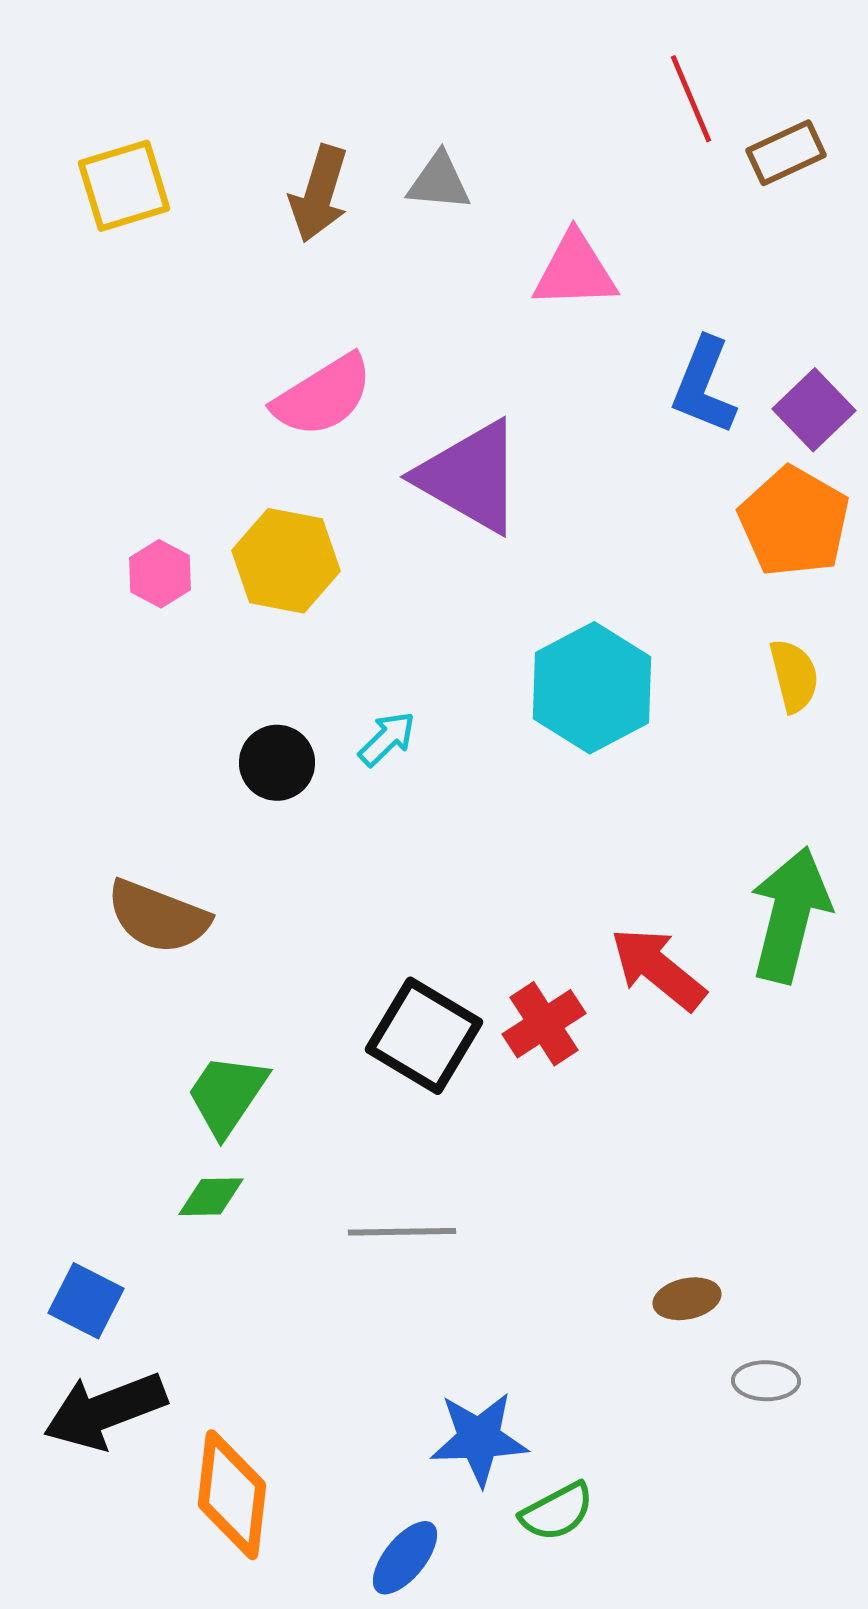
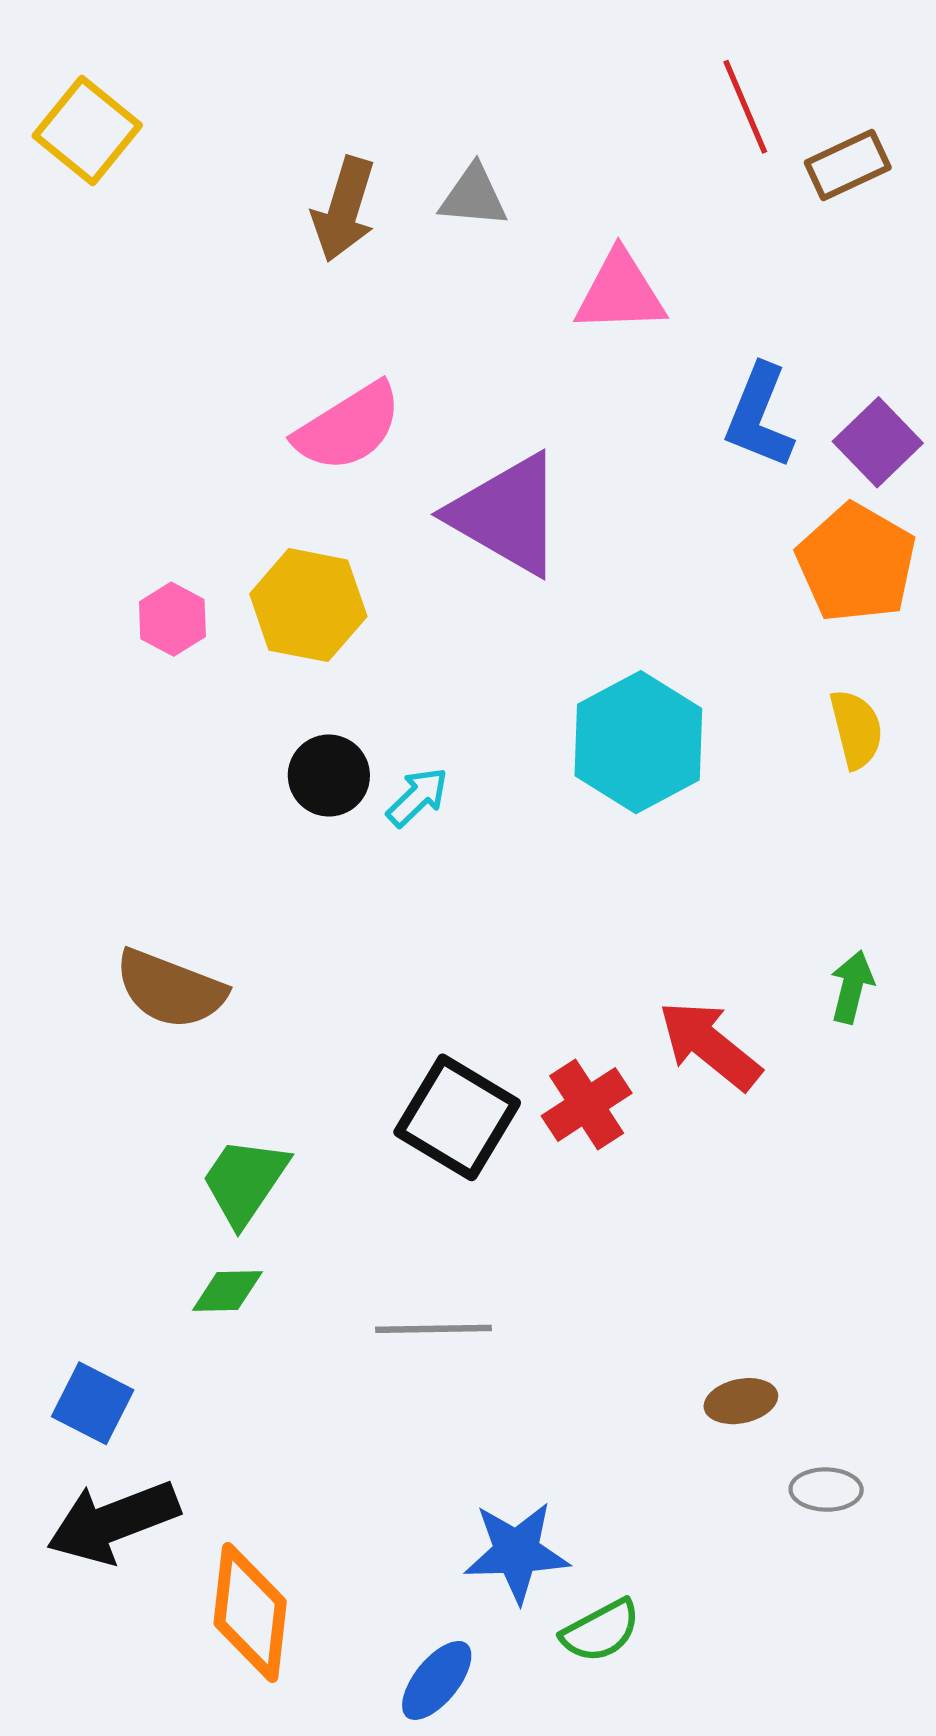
yellow square: (124, 186) -> (87, 131), moved, turned -34
black circle: (277, 763) -> (329, 776), moved
green arrow: (790, 915) -> (852, 987), size x0.5

